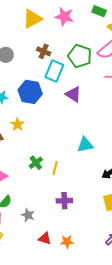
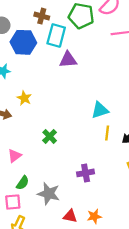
blue hexagon: (30, 92) -> (23, 42), moved
purple triangle: (73, 94) -> (68, 60), moved, turned -30
yellow line: (55, 168) -> (107, 133), moved
gray star: (28, 215) -> (49, 194), size x1.5

